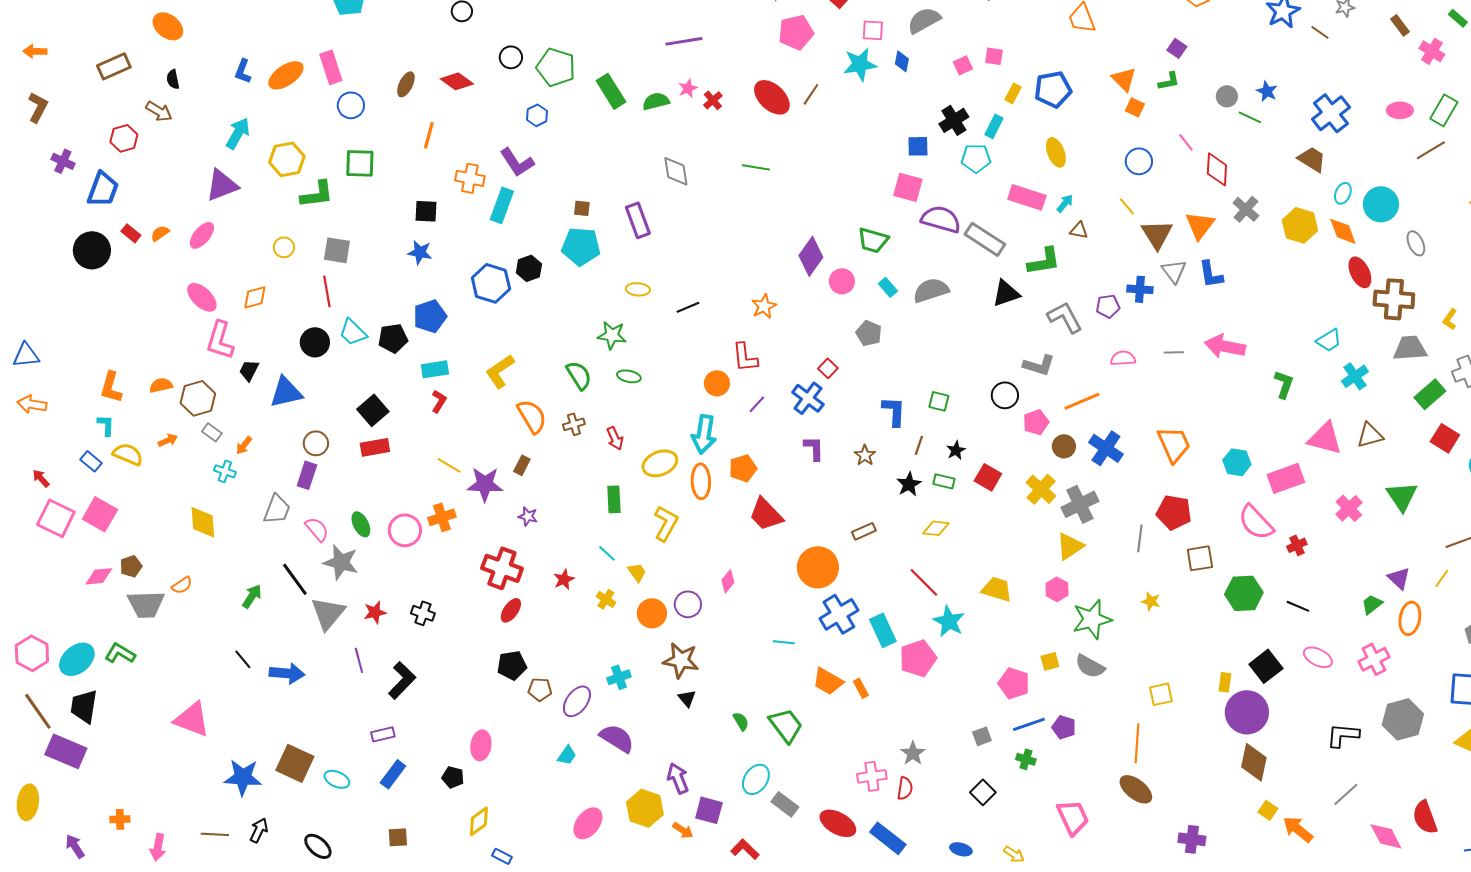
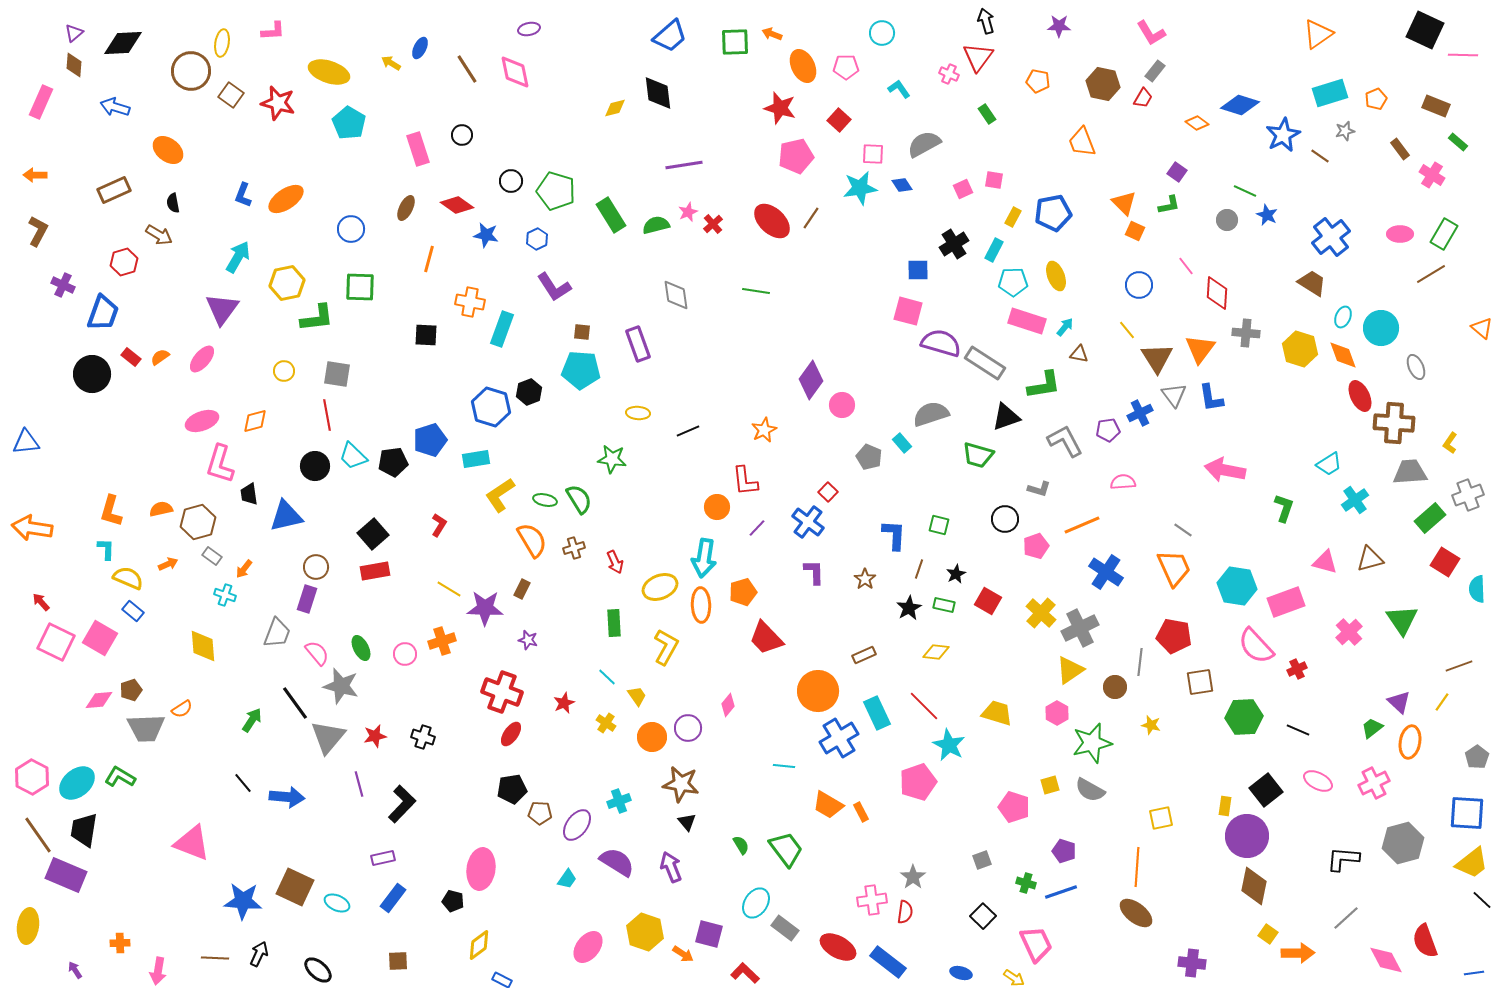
blue diamond: (902, 61) -> (902, 185), turned -45
pink rectangle: (331, 67) -> (418, 149), moved
green line: (1250, 117) -> (1245, 191), moved
cyan pentagon: (976, 158) -> (1013, 282), moved
purple L-shape: (517, 162) -> (554, 287), moved
purple triangle: (222, 185) -> (222, 309), turned -33
gray cross: (1246, 209) -> (1246, 333), turned -36
green trapezoid: (873, 240) -> (978, 455), moved
blue star: (420, 252) -> (486, 235), moved
cyan rectangle: (888, 287) -> (902, 443), moved
blue cross: (1140, 289) -> (1140, 413), turned -30
pink ellipse: (202, 297) -> (202, 421), turned -64
gray line: (1174, 352) -> (1183, 530), moved, turned 36
blue triangle: (26, 355) -> (26, 442), moved
gray L-shape: (1039, 365) -> (1039, 489), size x0.7
cyan rectangle: (435, 369) -> (476, 459), moved
black trapezoid: (249, 370) -> (249, 494), turned -35
green ellipse: (629, 376) -> (545, 500), moved
orange arrow: (32, 404) -> (32, 528), size x1.4
pink triangle: (1325, 438) -> (1325, 562), size x0.7
brown circle: (1064, 446) -> (1115, 687), moved
blue rectangle: (91, 461) -> (133, 611), moved
cyan hexagon: (1237, 462) -> (1237, 586), size x1.4
pink circle: (405, 530) -> (405, 654), size x0.7
cyan rectangle: (883, 630) -> (877, 713), moved
blue line: (1029, 724) -> (1061, 892), moved
pink ellipse: (481, 745) -> (481, 869), size x1.4
purple arrow: (678, 778) -> (671, 867), moved
pink trapezoid: (1073, 817) -> (1036, 944), moved
orange arrow: (1298, 829) -> (1298, 953), turned 140
purple arrow: (75, 846) -> (75, 970), size x0.7

